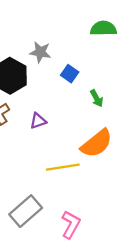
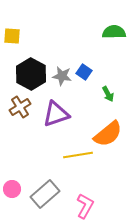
gray star: (40, 52) -> (62, 76), moved
purple triangle: (38, 121) -> (56, 114), size x1.8

